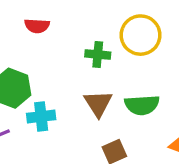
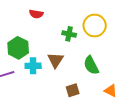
brown triangle: (98, 103) -> (55, 60), moved
green semicircle: (142, 105) -> (91, 65), turned 60

